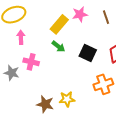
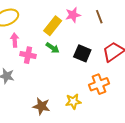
pink cross: (31, 62) -> (28, 55), moved
yellow star: (67, 99) -> (73, 102), moved

